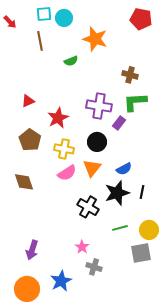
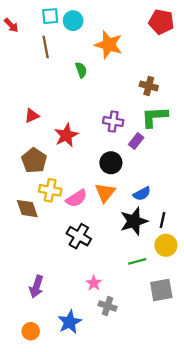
green semicircle: (71, 61) -> (81, 70), turned -88
purple cross: (99, 106) -> (113, 121), size x0.7
yellow cross: (64, 149) -> (50, 190), moved
black cross: (88, 207) -> (79, 236), moved
yellow circle: (149, 230) -> (166, 245), moved
orange circle: (27, 289) -> (31, 331), size x0.6

